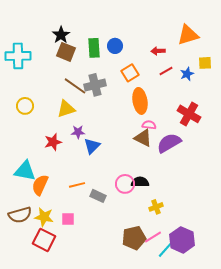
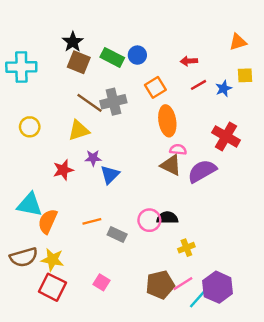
orange triangle: (188, 35) -> (238, 42), moved, size x0.7
green rectangle: (94, 48) -> (112, 57), turned -60
pink square: (68, 219) -> (101, 282), moved, turned 32

